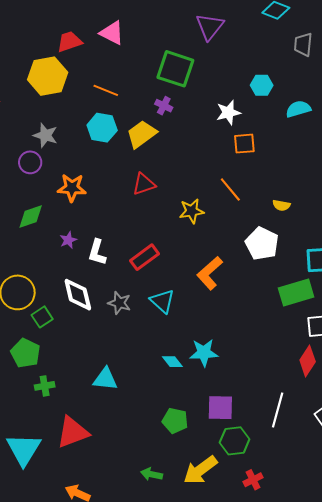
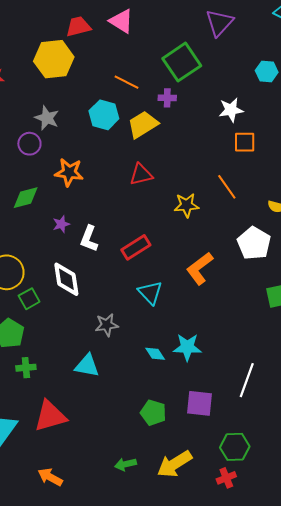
green square: (175, 69) -> (182, 62), turned 33
cyan hexagon: (262, 85) -> (267, 71), moved
orange line: (106, 90) -> (126, 82), moved
purple cross: (164, 106) -> (167, 98), turned -30
gray star: (119, 303) -> (107, 325), moved, turned -30
white line: (278, 410) -> (247, 380), moved
green hexagon: (235, 441) -> (235, 447), moved
green arrow: (152, 474) -> (125, 464), turned -30

